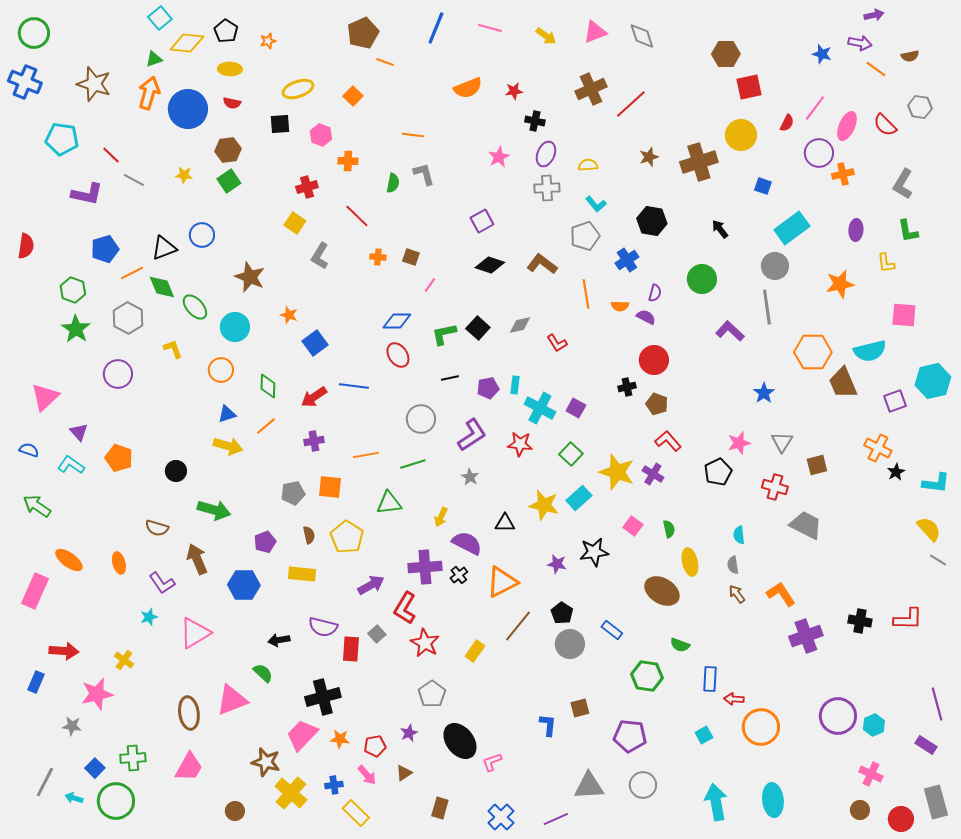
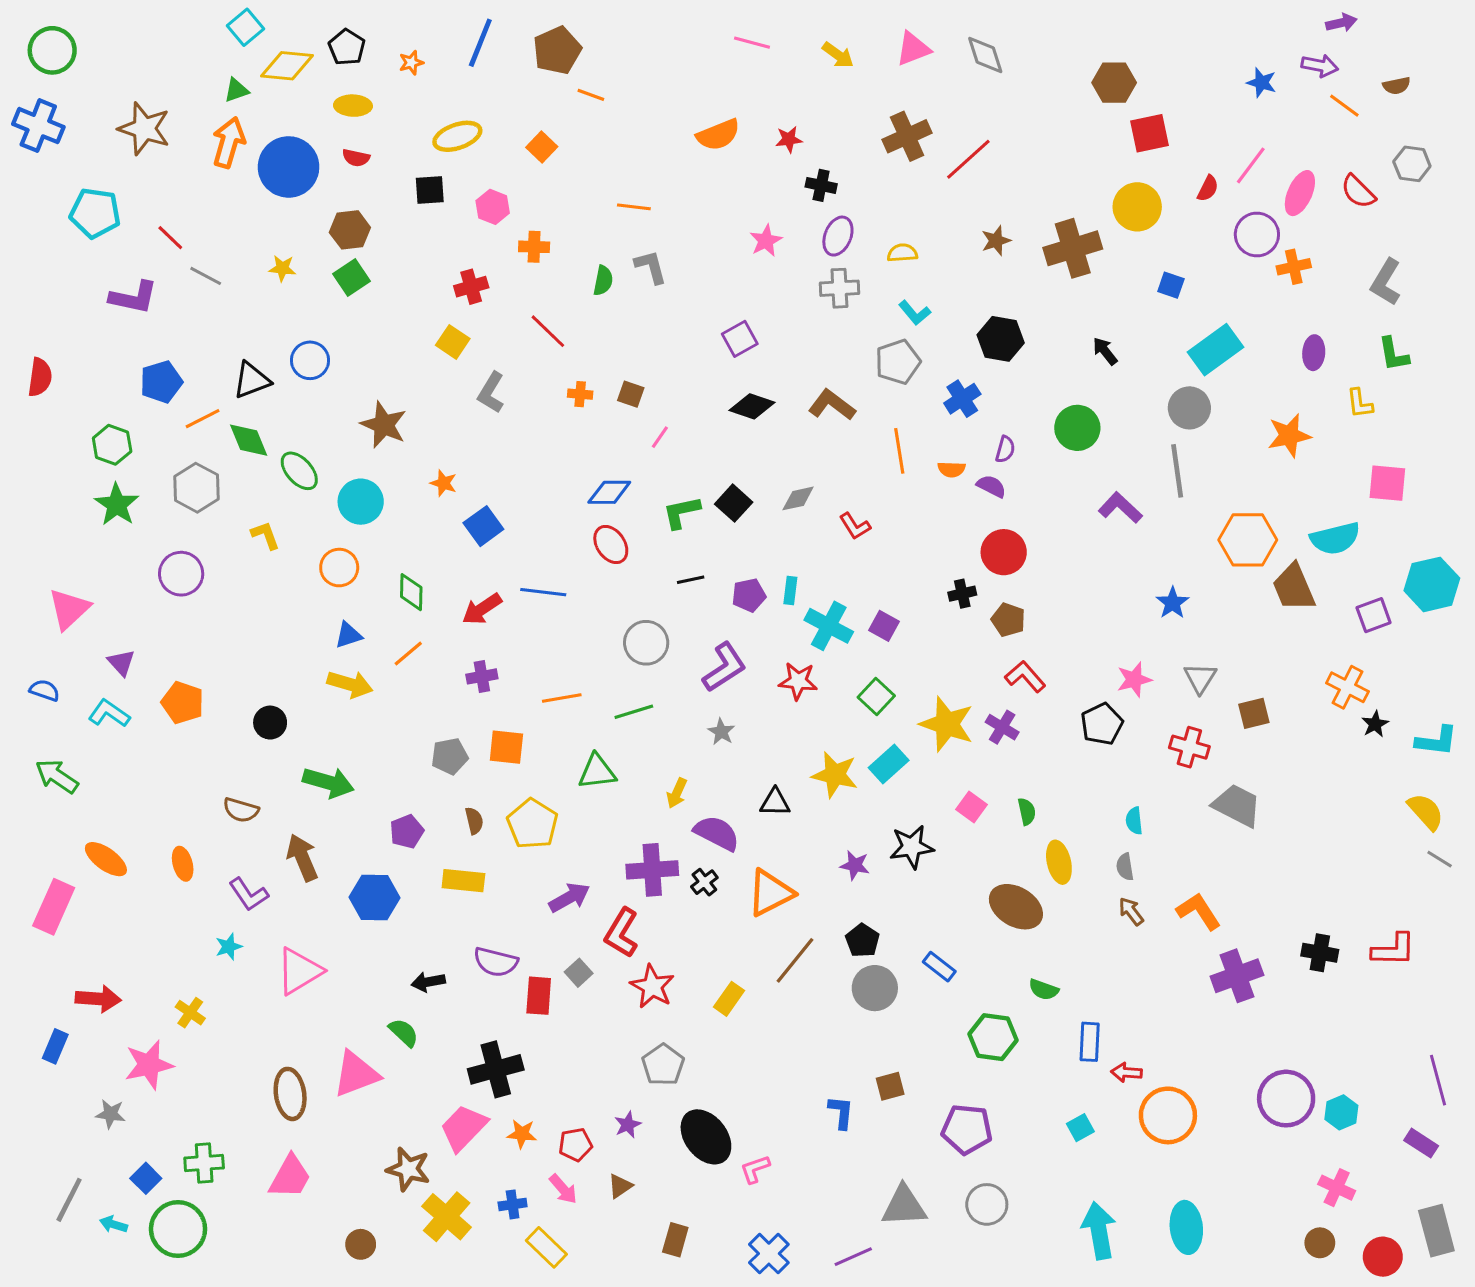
blue line: (436, 28) -> (480, 43), moved

